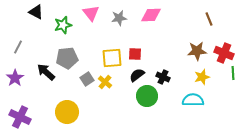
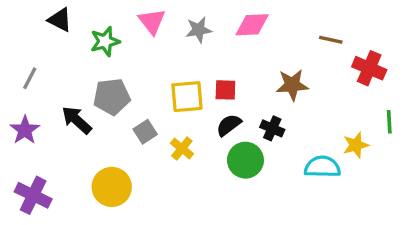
brown line: (209, 19) -> (331, 40), moved, turned -56
brown star: (197, 51) -> (292, 85), moved
red cross: (224, 53) -> (369, 68), moved
yellow star: (202, 77) -> (356, 145), moved
yellow cross: (105, 82) -> (182, 148), moved

